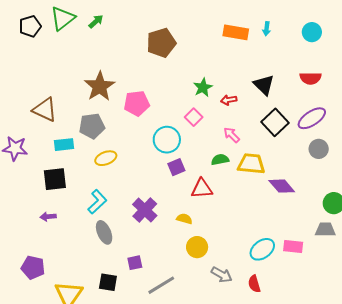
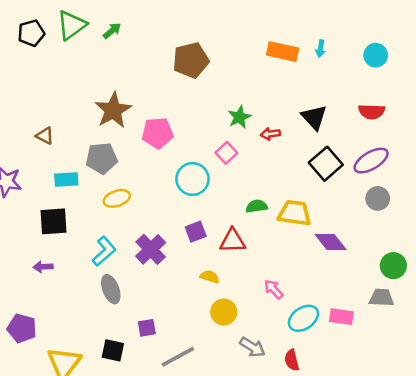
brown triangle: (45, 110) -> (45, 136), size x0.6
pink arrow: (232, 135) -> (274, 289), moved
purple square: (176, 167) -> (196, 232), moved
purple cross: (145, 210) -> (151, 249), moved

